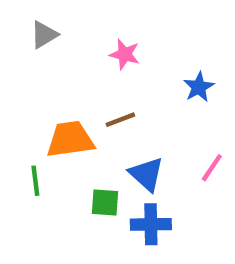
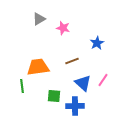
gray triangle: (44, 35) -> (39, 19), moved
brown line: (120, 120) -> (72, 61), moved
blue triangle: (146, 174) -> (83, 83), moved

